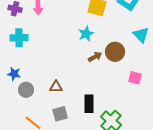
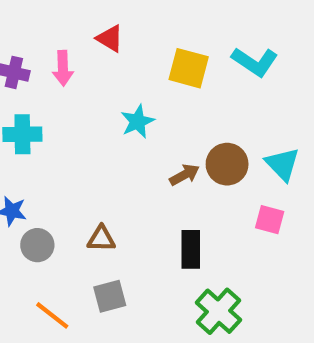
cyan star: (86, 34) -> (138, 121), moved
cyan triangle: (141, 35) -> (282, 164), moved
black rectangle: (89, 104) -> (191, 249), moved

